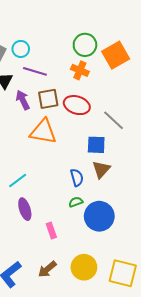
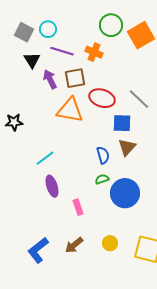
orange cross: (80, 70) -> (94, 52), moved
red ellipse: (77, 105) -> (102, 98), moved
yellow circle: (84, 267) -> (110, 243), size x0.6

